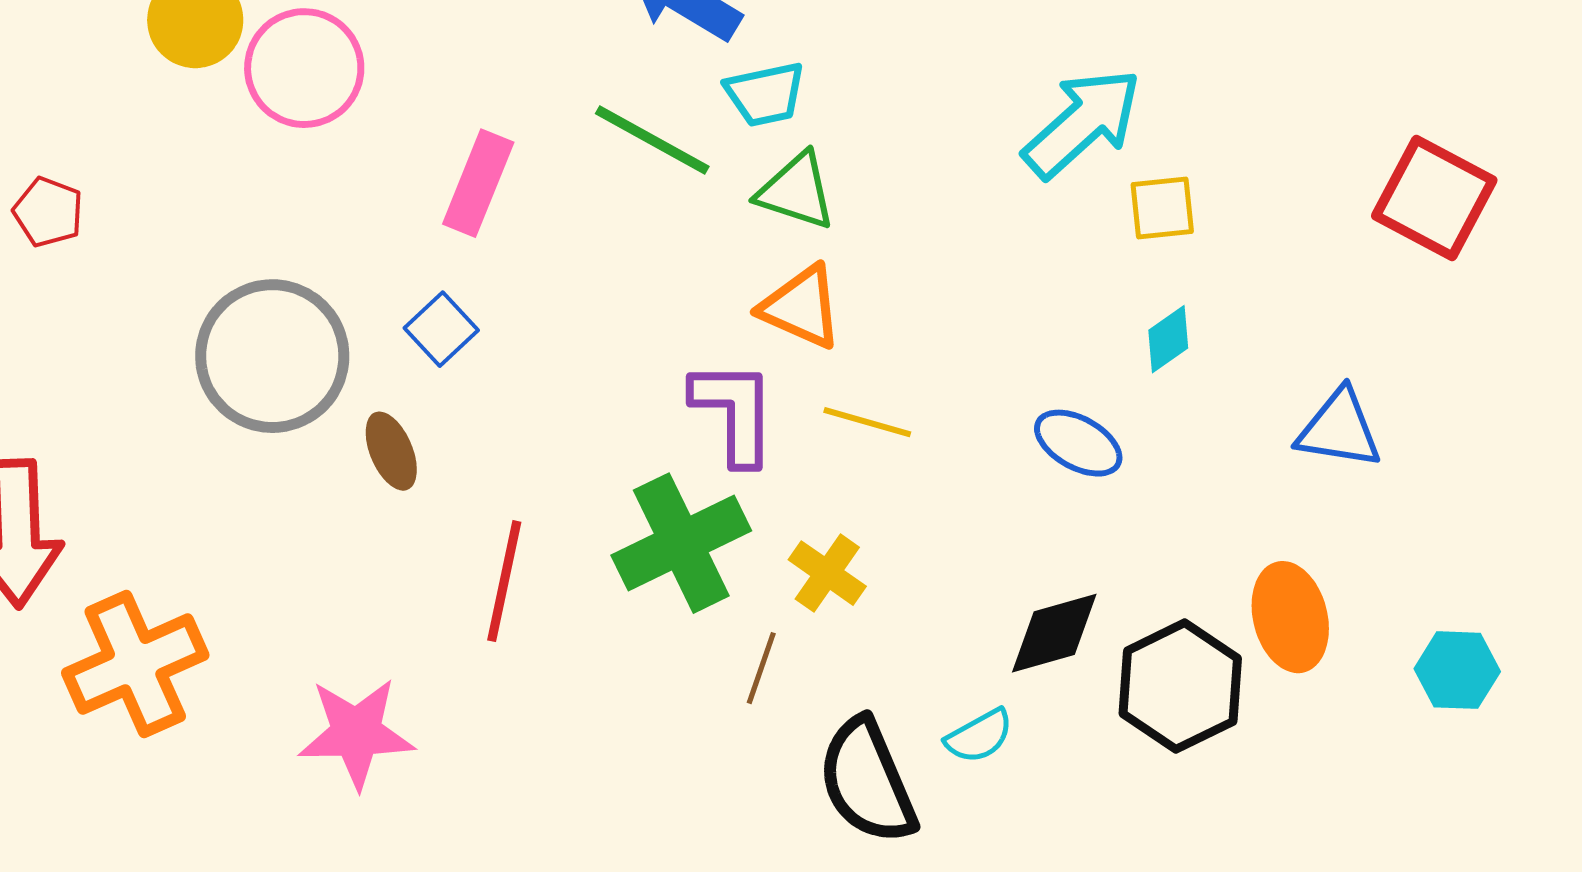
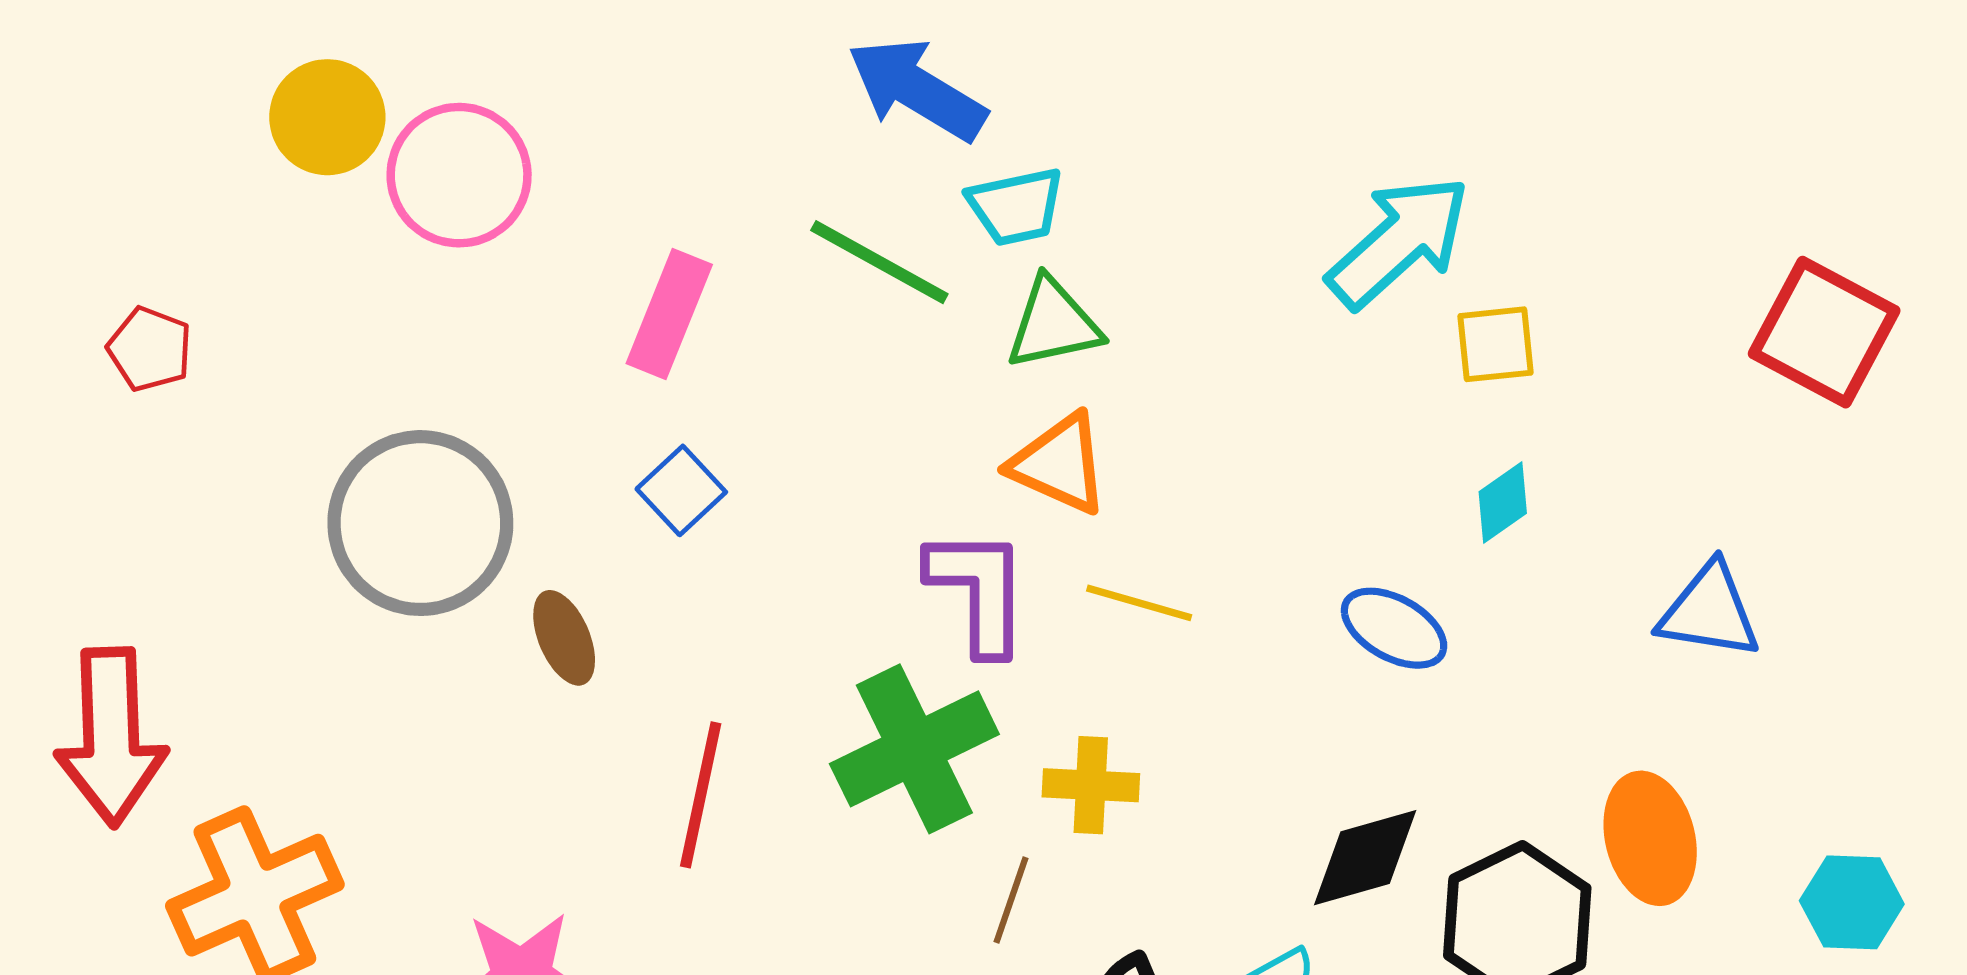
green triangle: (796, 191) -> (1053, 324), turned -30
blue square: (441, 329) -> (681, 490), moved
yellow cross: (827, 573) -> (1091, 785), turned -32

